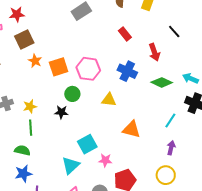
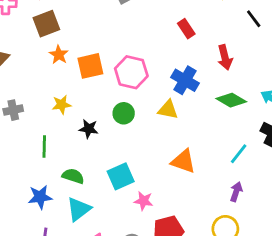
black line: (174, 32) -> (254, 19), moved
green circle: (72, 94) -> (124, 113), moved
yellow triangle: (109, 100) -> (168, 110), moved
yellow star: (30, 106) -> (62, 105), moved
green semicircle: (22, 150) -> (73, 176), moved
cyan triangle: (71, 165) -> (79, 209), moved
blue star: (23, 174) -> (40, 197), moved

